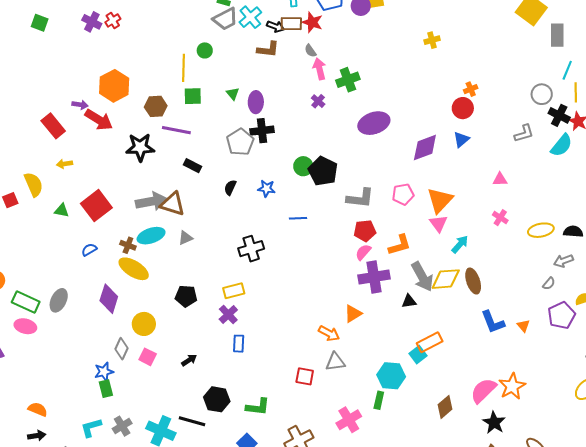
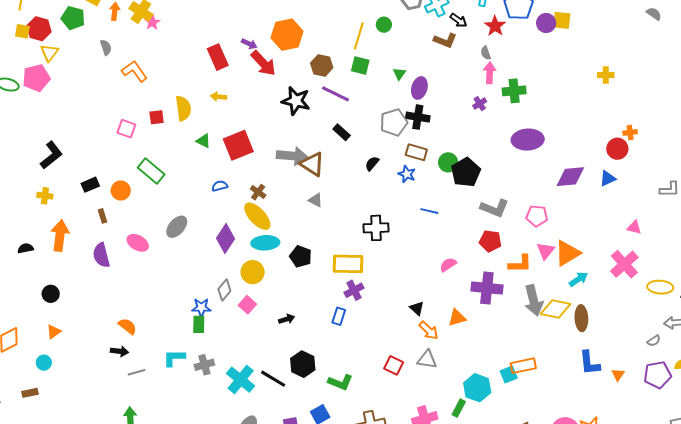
brown rectangle: (291, 24) -> (416, 152), moved
orange triangle: (440, 200) -> (567, 253), moved
pink cross: (500, 218) -> (624, 264), size x1.8
pink triangle: (438, 224) -> (545, 251), moved
cyan ellipse: (151, 236) -> (265, 243), moved
gray triangle: (186, 238) -> (316, 200), turned 35
pink semicircle: (363, 252) -> (448, 265), moved
yellow rectangle: (234, 291) -> (348, 264), size x1.4
black triangle: (409, 301) -> (417, 308), moved, turned 35
green rectangle: (26, 302) -> (151, 171), moved
purple cross: (228, 315) -> (354, 290), moved

